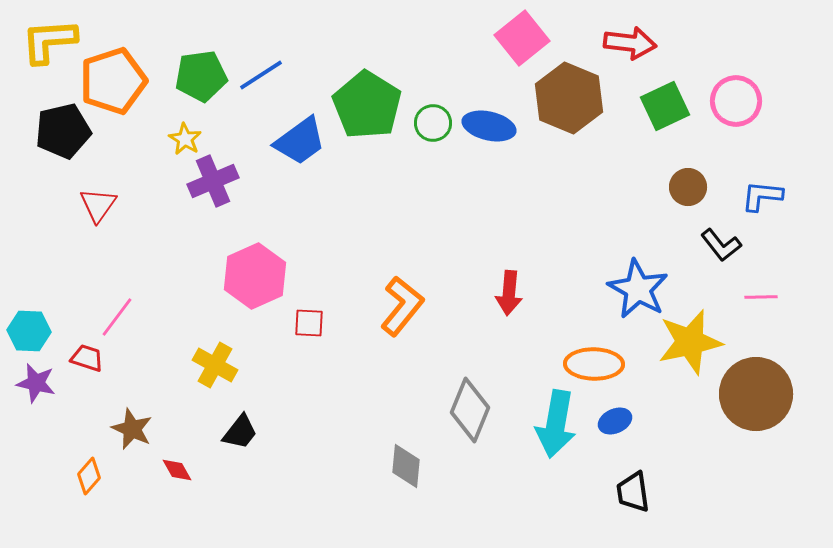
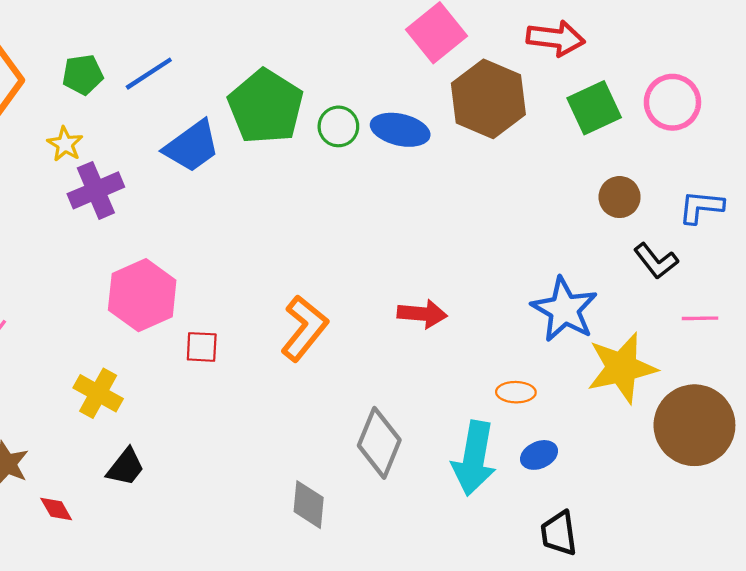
green pentagon: (201, 76) -> (83, 75), size x0.7
red arrow: (509, 293) -> (422, 314), turned -90
orange ellipse: (594, 364) -> (516, 392), size x0.6

